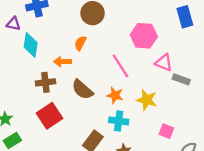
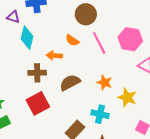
orange semicircle: (80, 43) -> (72, 40), turned -88
pink line: (121, 66) -> (99, 43), moved
brown semicircle: (82, 90) -> (70, 83), turned 105
orange star: (115, 95) -> (104, 82), moved

